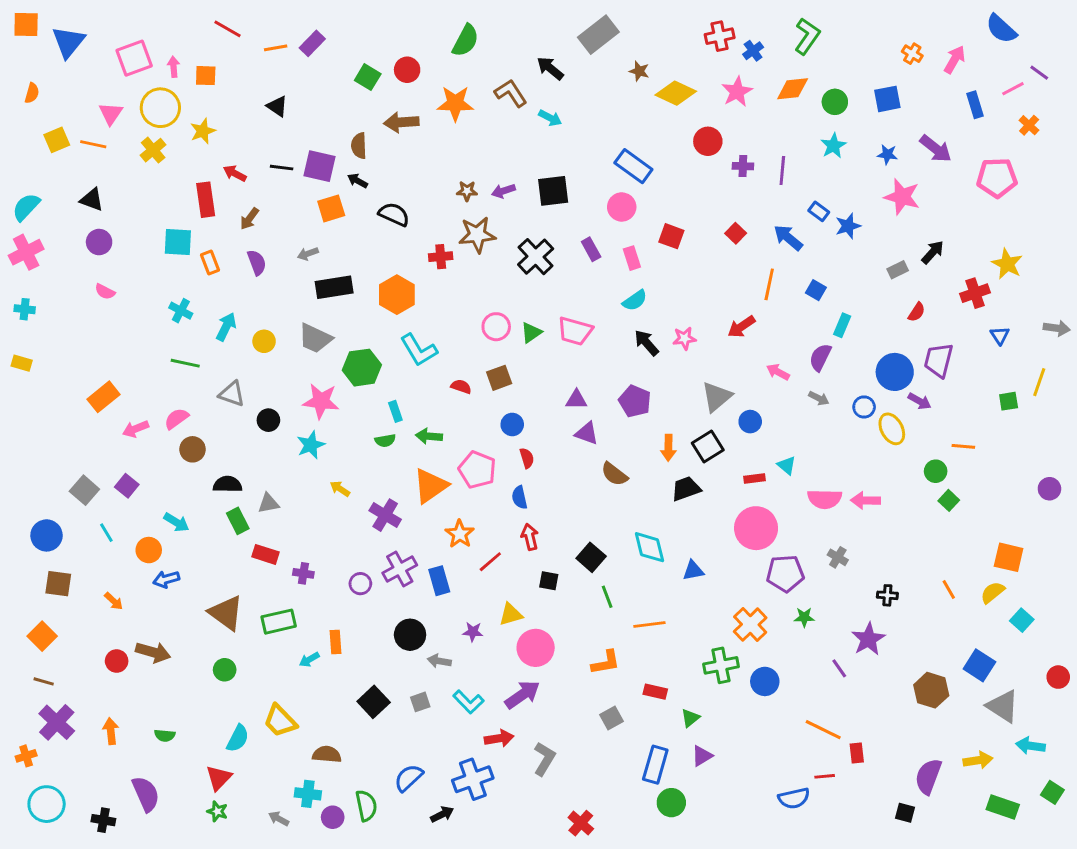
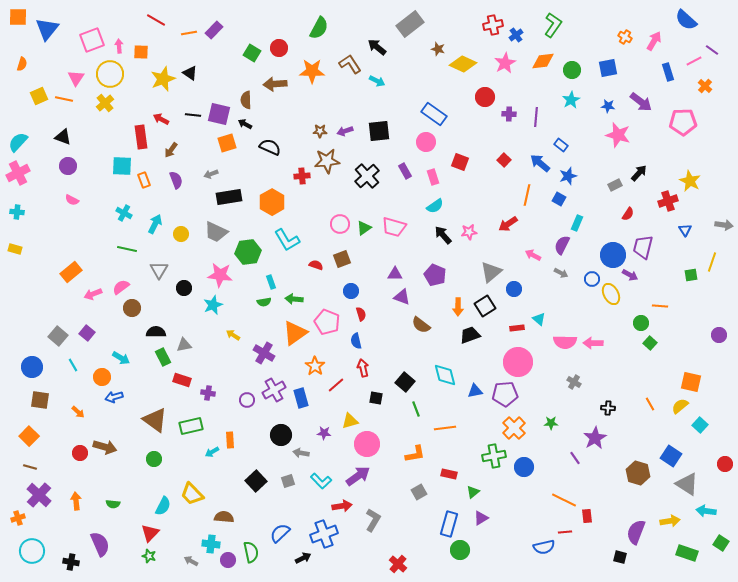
yellow star: (203, 131) -> (163, 79), moved, size x1.4
blue star: (848, 226) -> (568, 176), moved
gray triangle: (232, 394) -> (159, 270), turned 42
purple pentagon: (785, 573) -> (505, 394), moved

